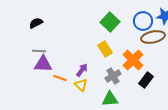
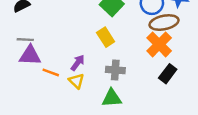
orange cross: (133, 60) -> (159, 44), moved
gray cross: (113, 76) -> (115, 70), turned 35
black rectangle: (146, 80) -> (168, 74), moved

